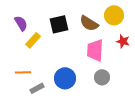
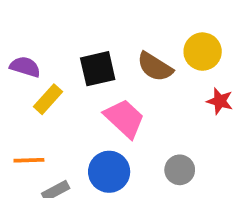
purple semicircle: (21, 23) -> (25, 67), turned -42
pink trapezoid: (95, 50) -> (124, 118), moved, turned 130

